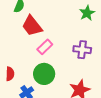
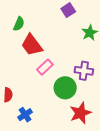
green circle: (44, 74) -> (65, 88), moved

